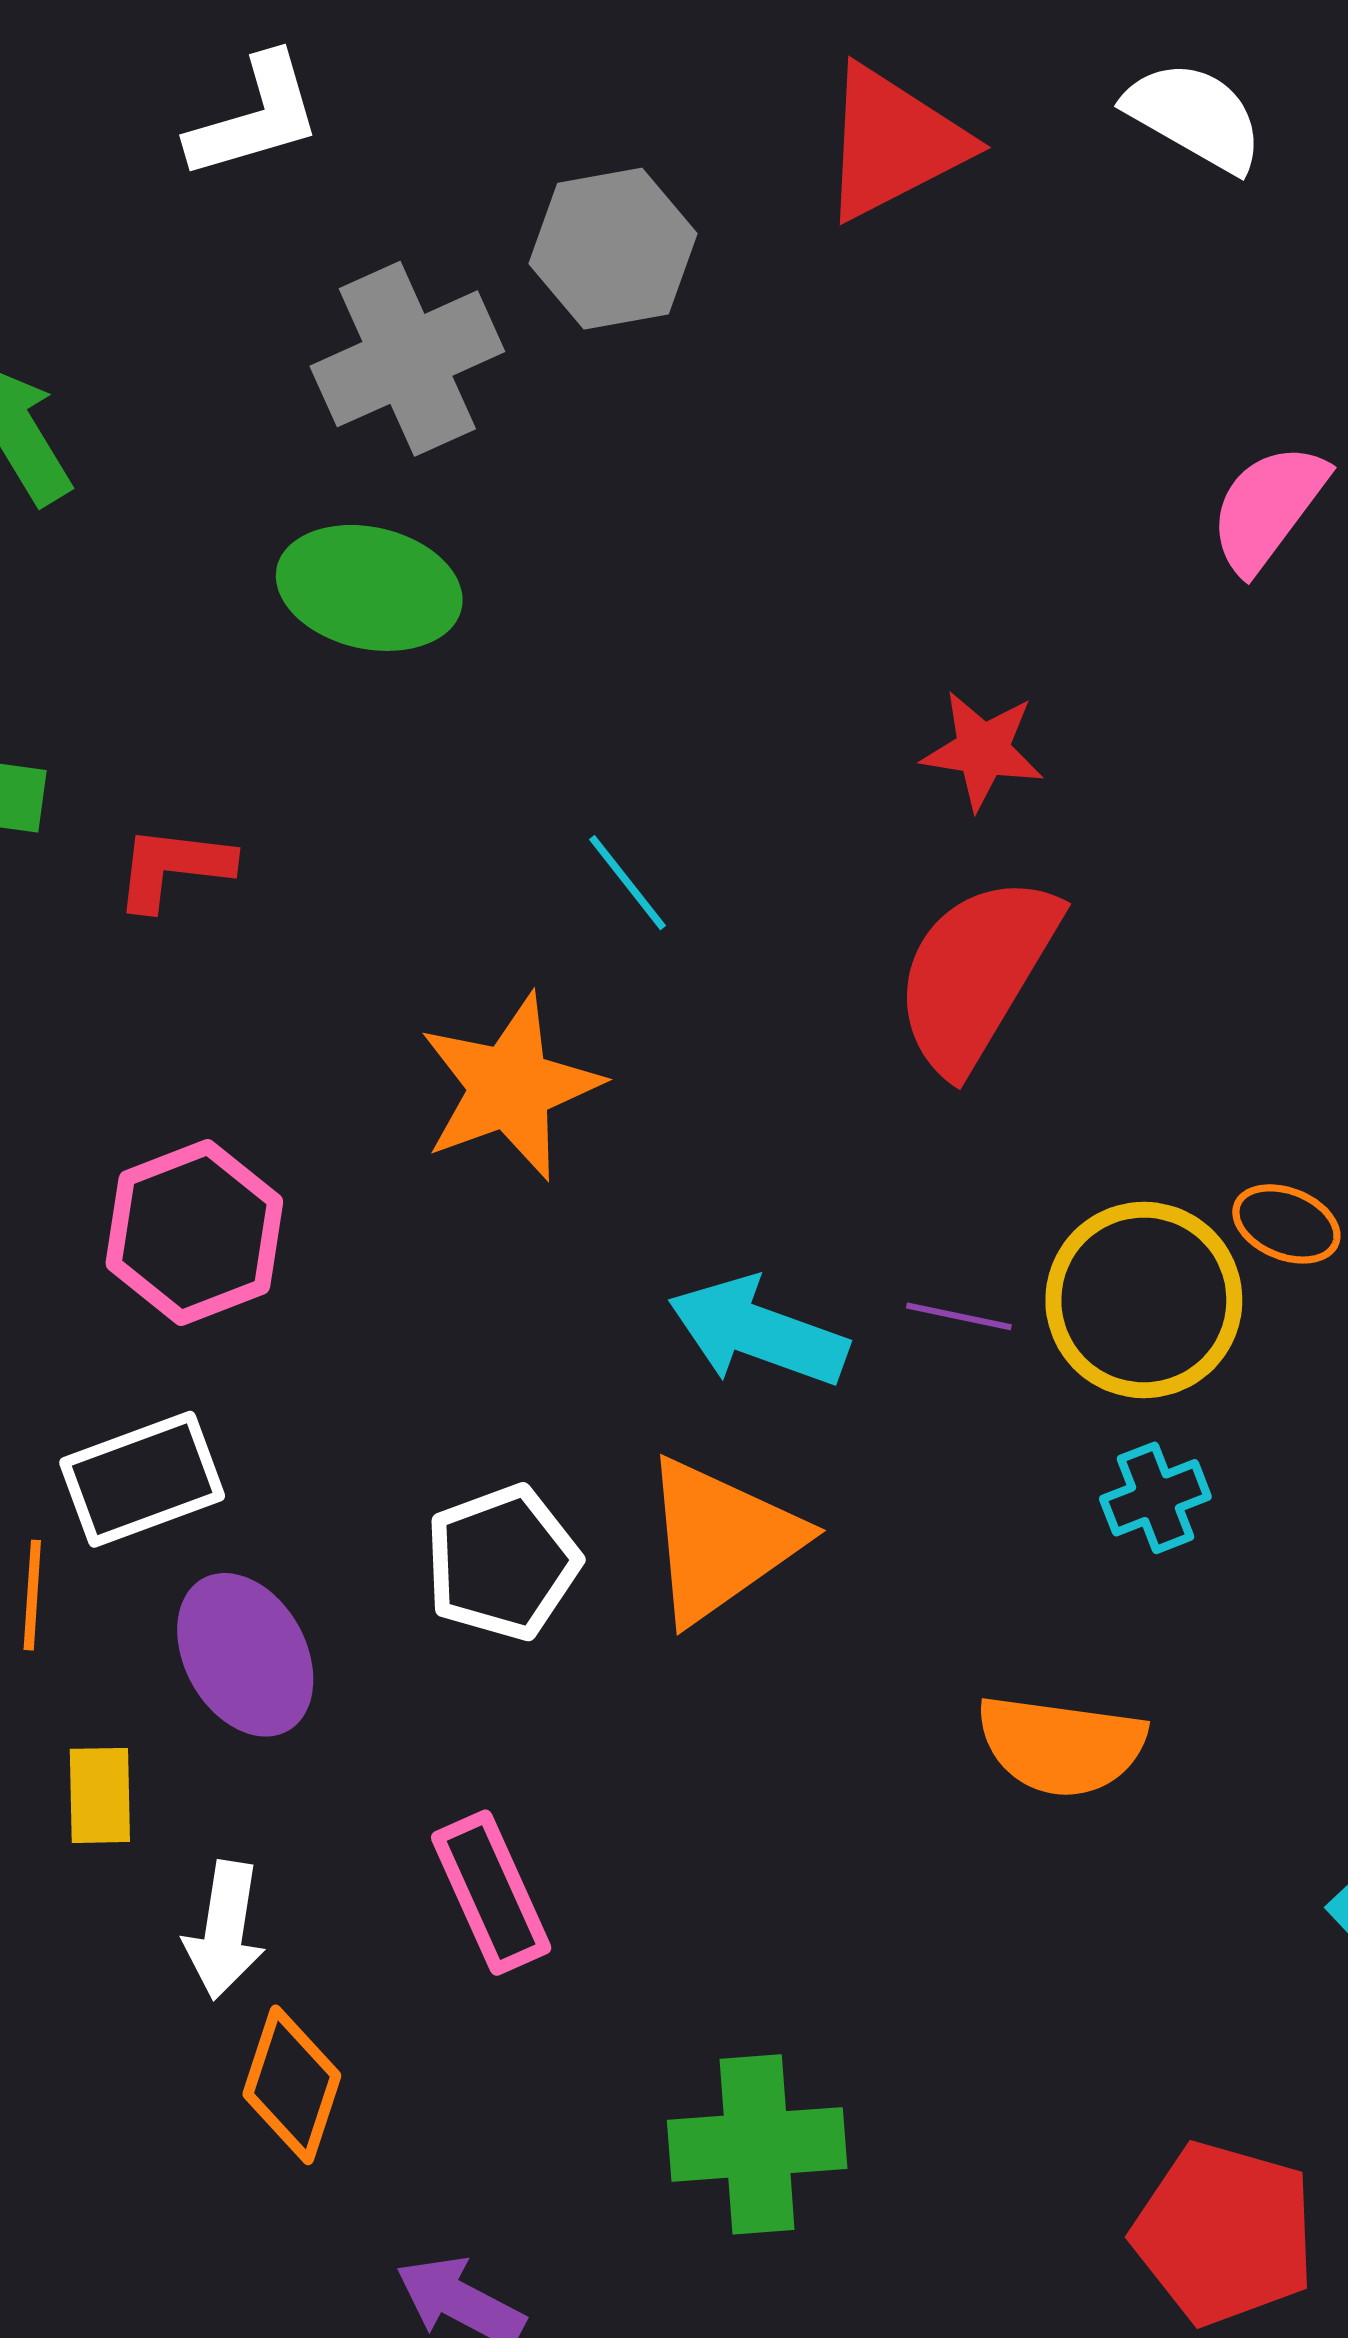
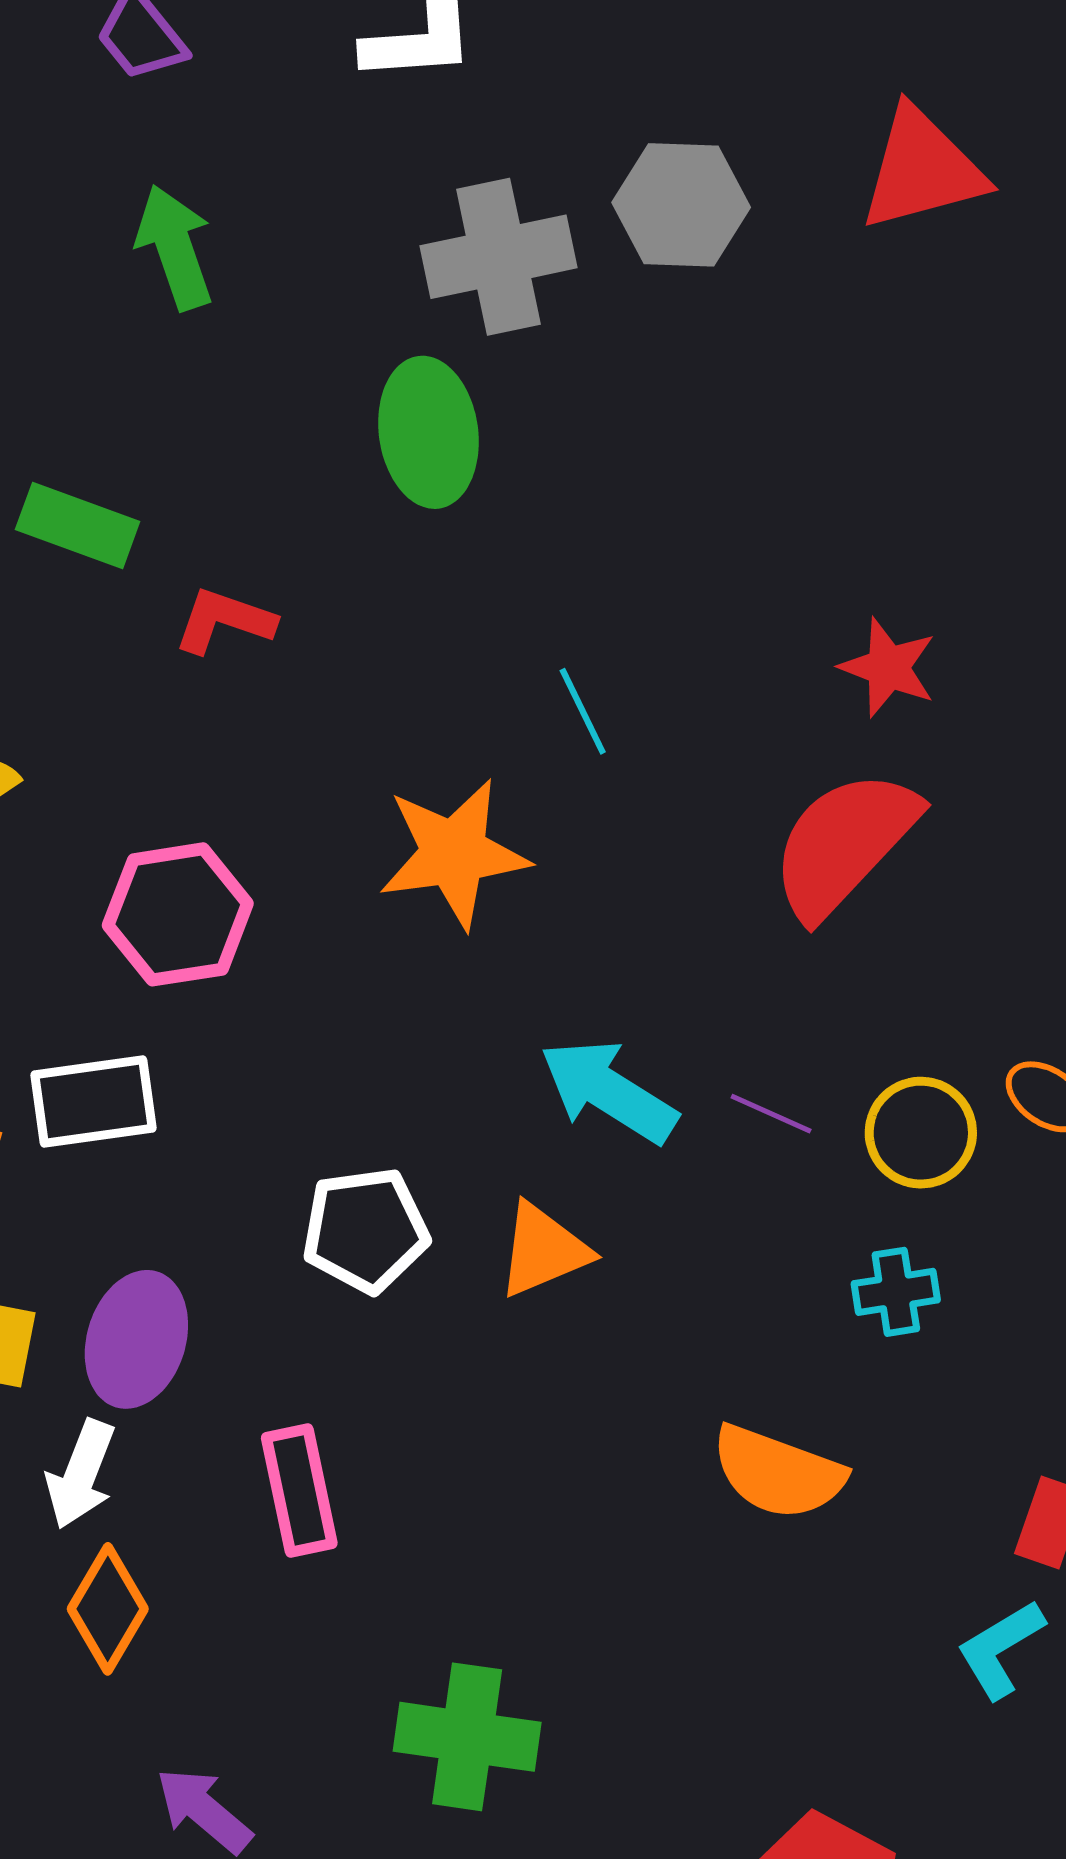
green ellipse: (369, 588) -> (428, 432), turned 57
yellow circle: (1144, 1300) -> (921, 1133), size x0.7
orange triangle: (721, 1540) -> (543, 1250), size x0.7
purple ellipse: (245, 1655) -> (136, 1339), moved, turned 34

